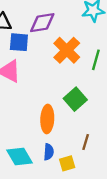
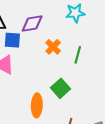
orange cross: (67, 50) -> (53, 47), size x0.7

